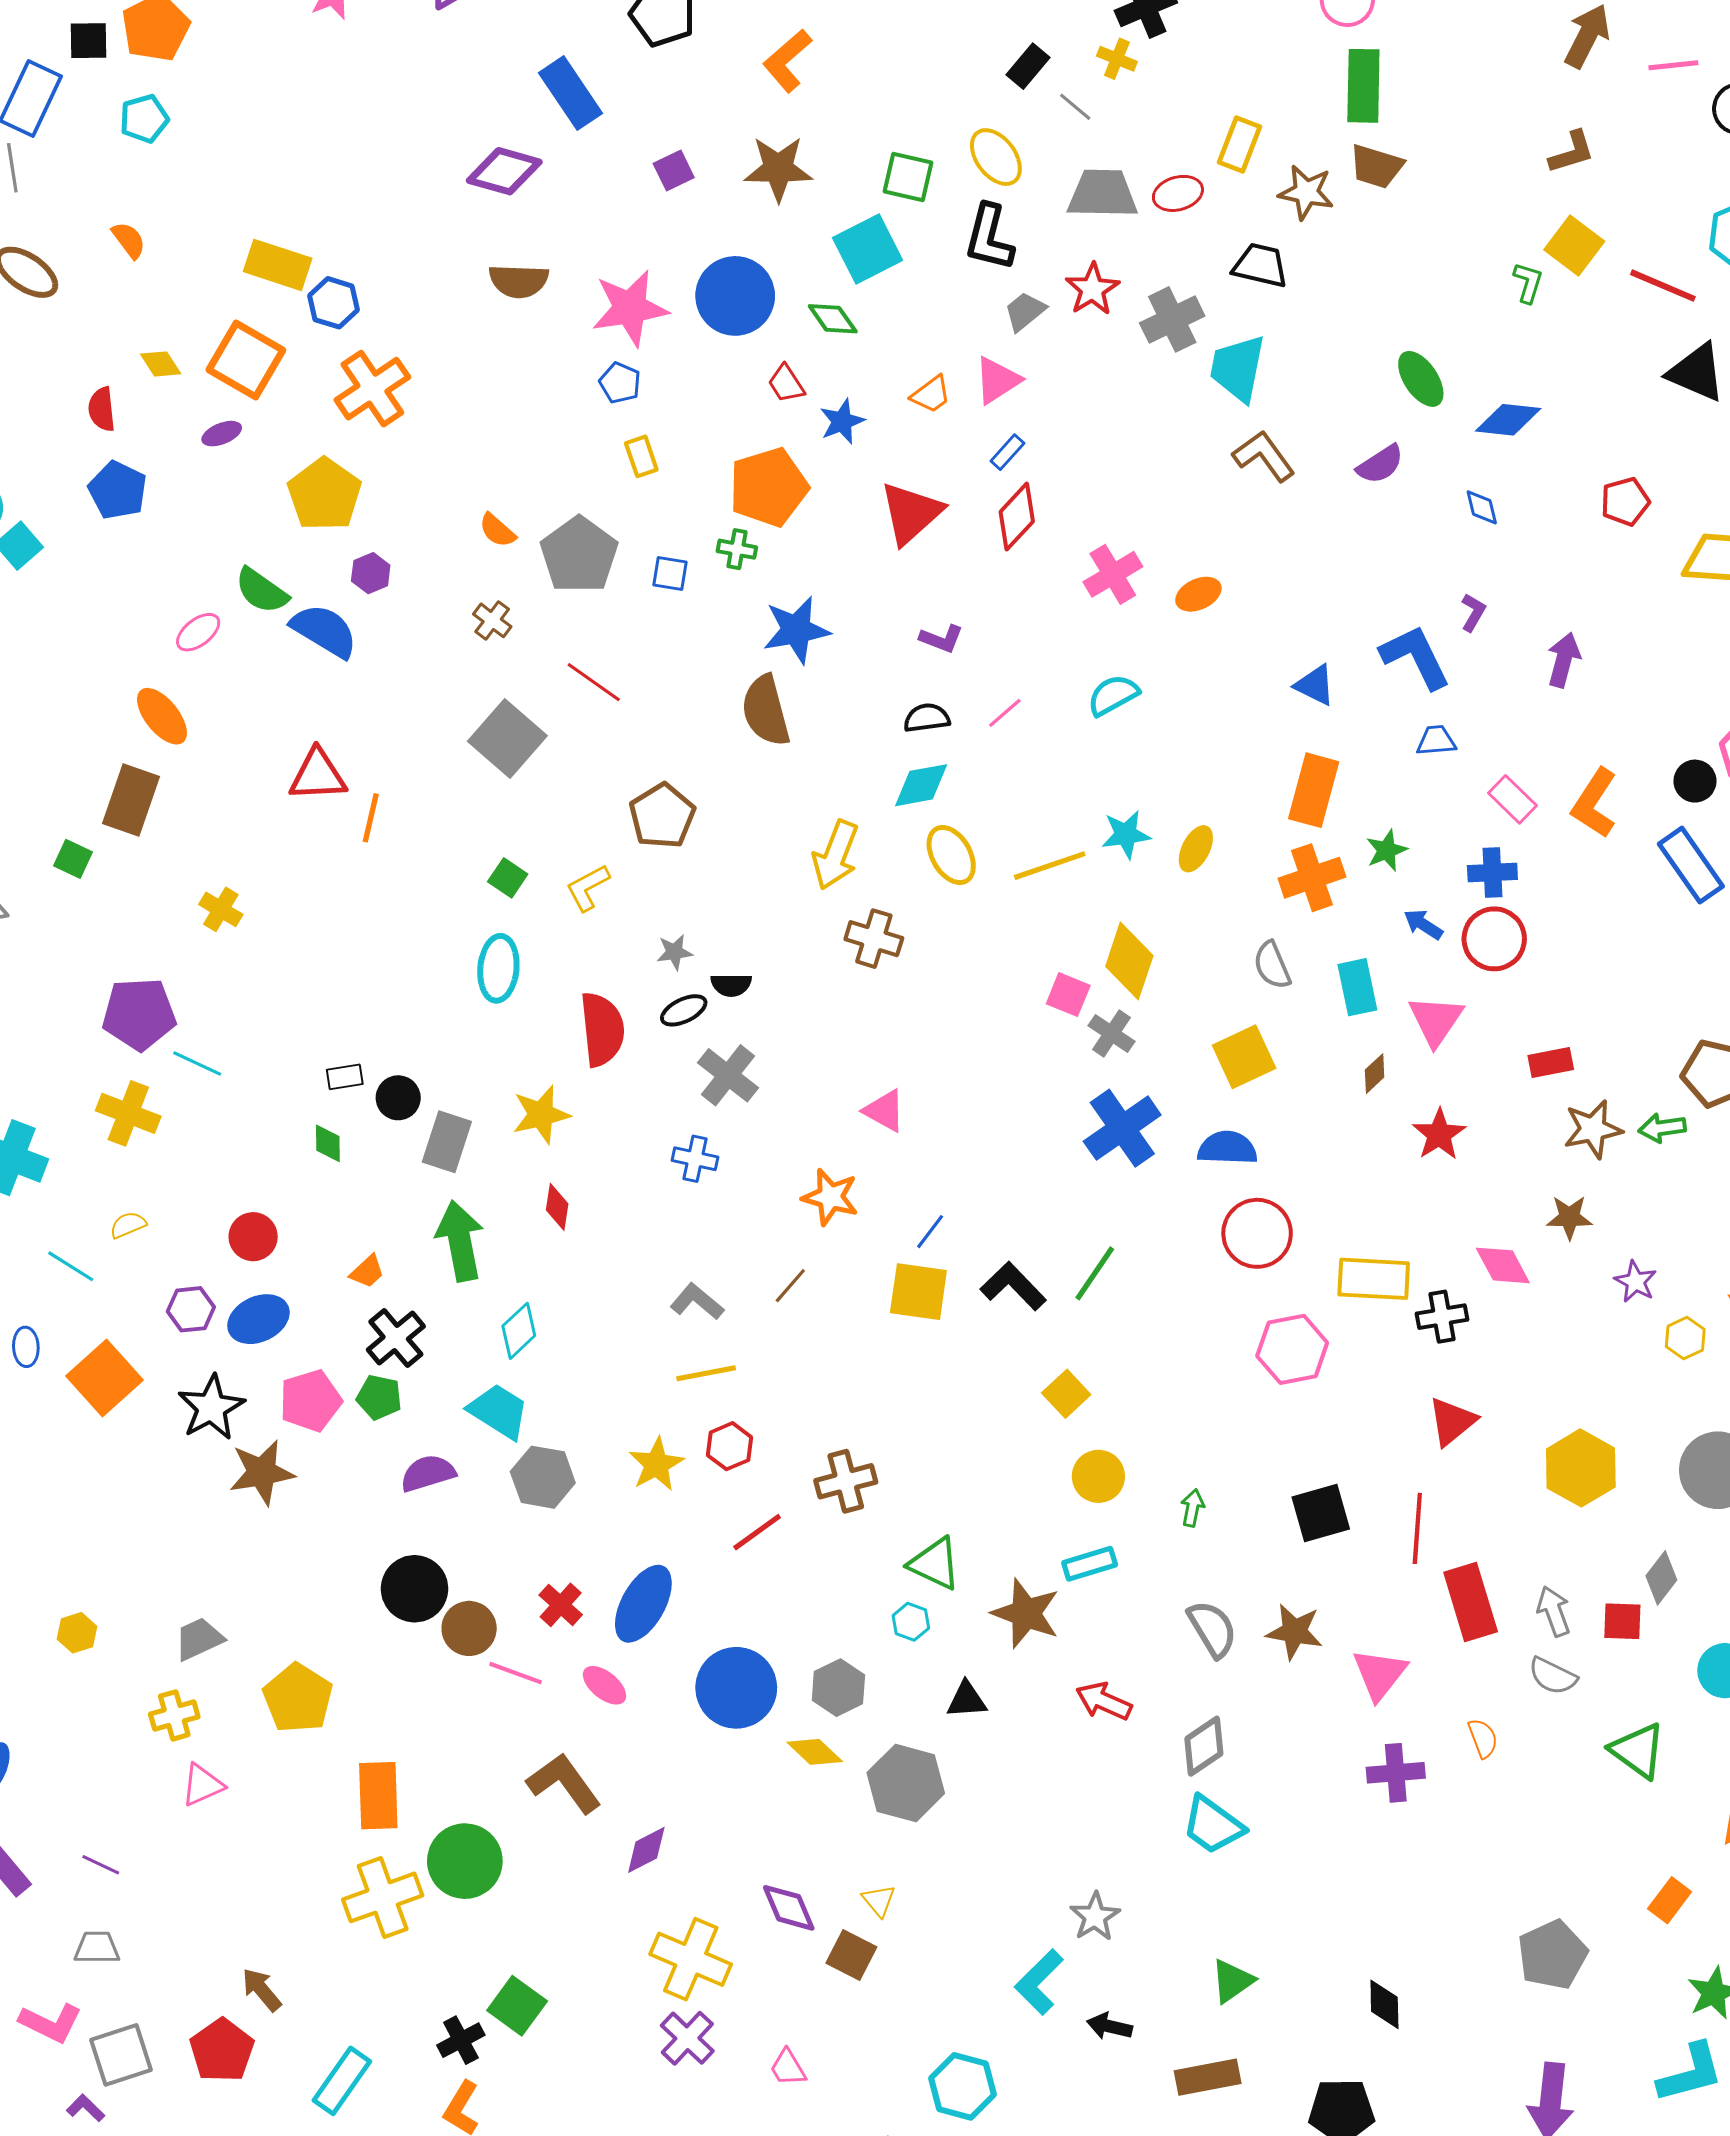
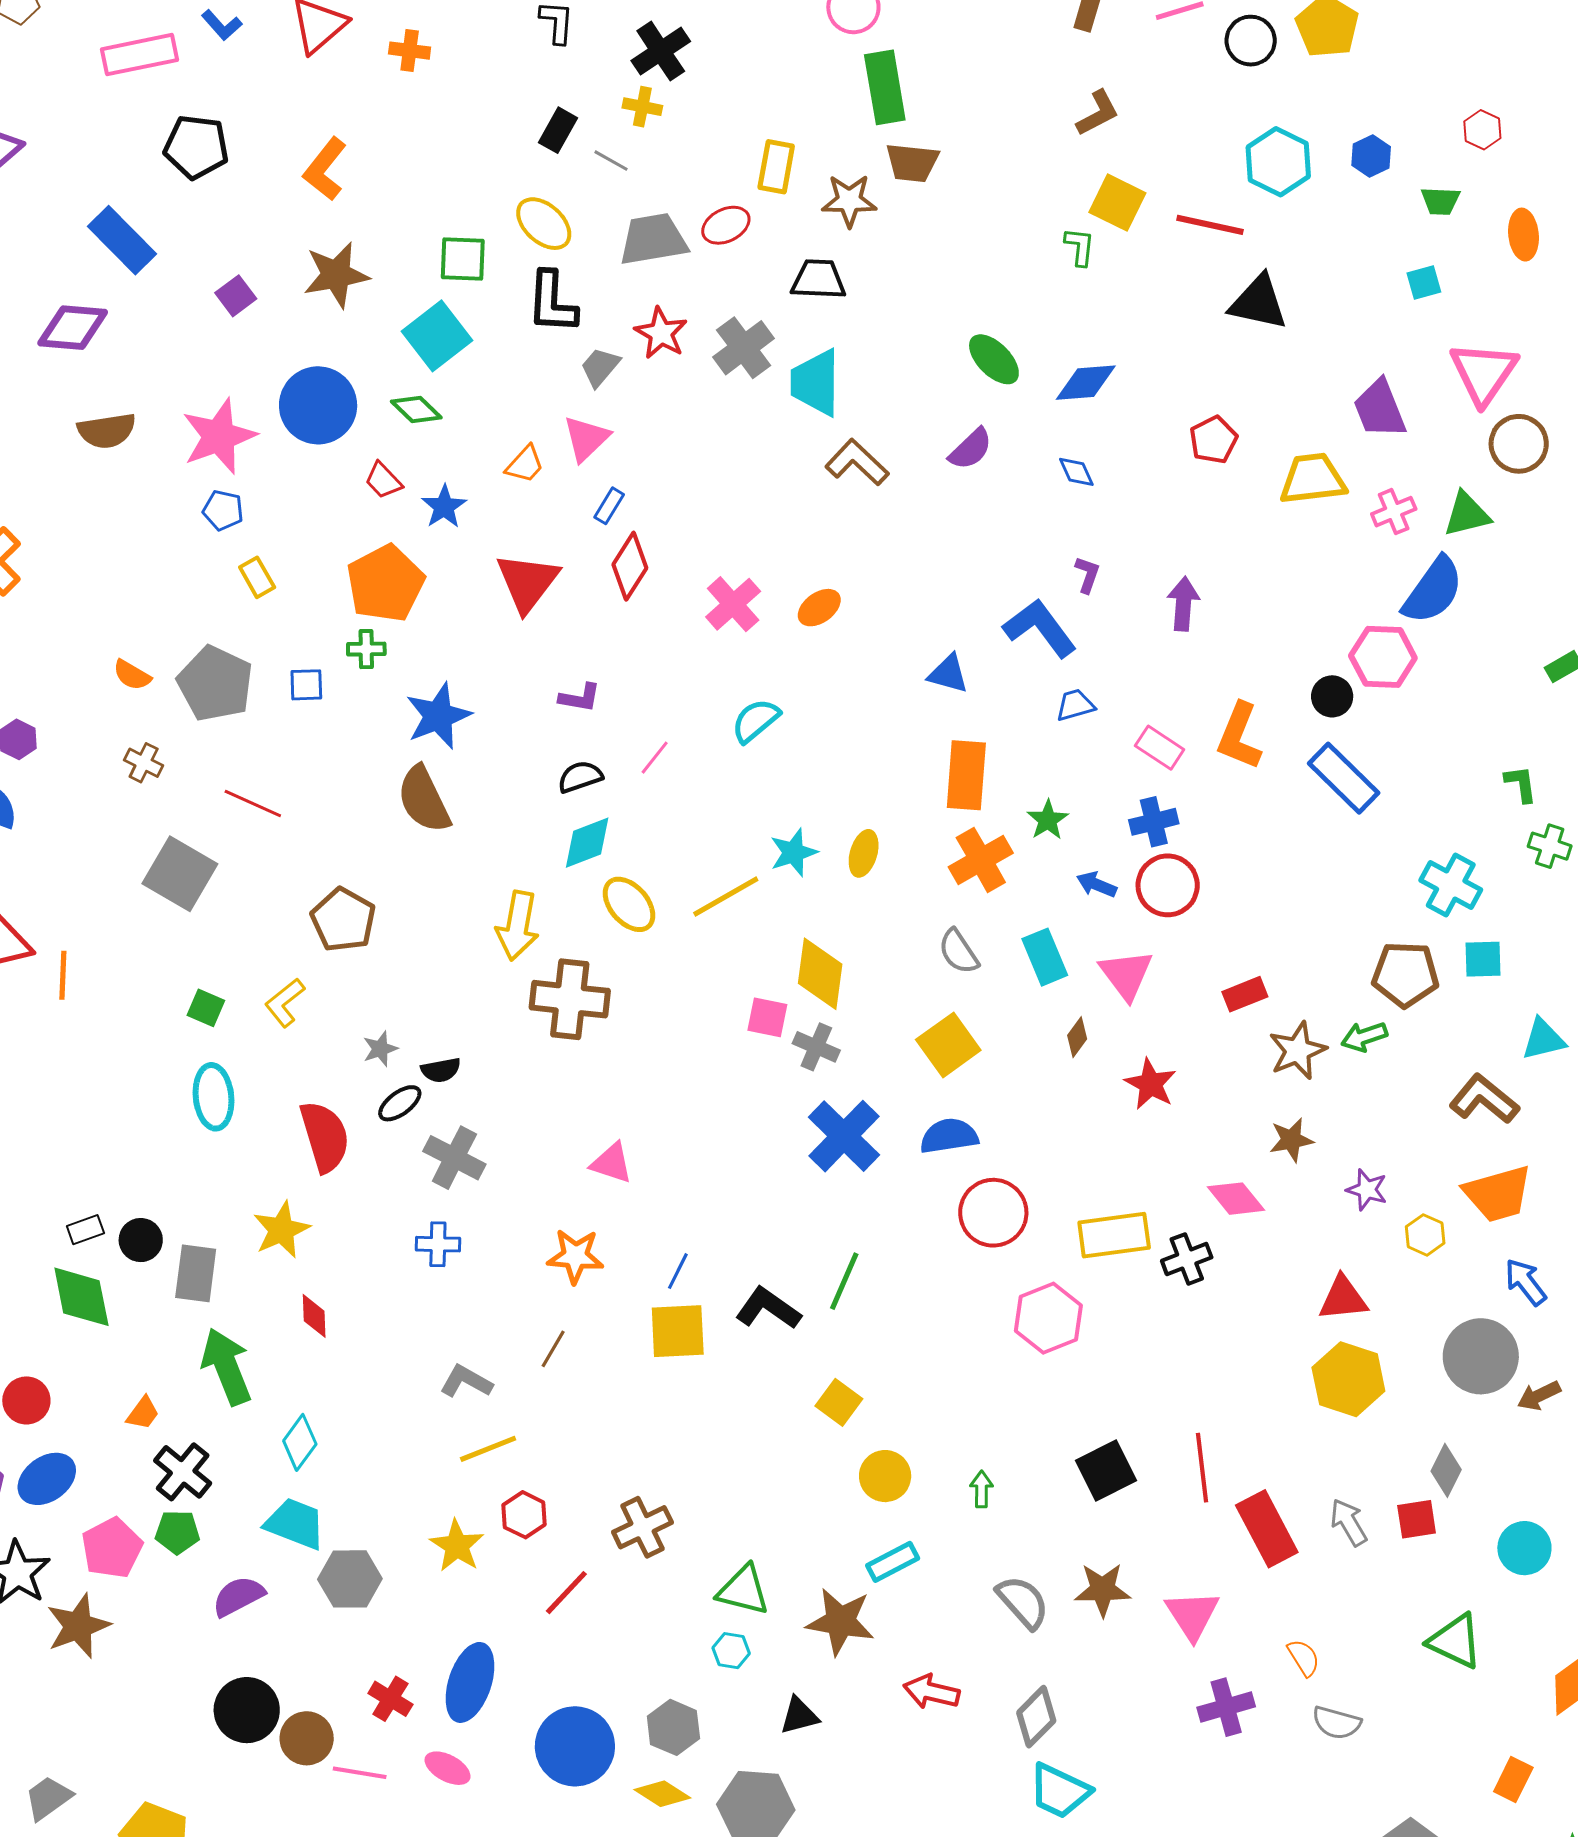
brown cross: (874, 939) -> (570, 999), size x1.4
green diamond: (328, 1143) -> (81, 1297), size x1.8
red triangle: (1452, 1421) -> (1343, 1298), moved, turned 44
gray semicircle: (1553, 1676) -> (1337, 1723), moved

